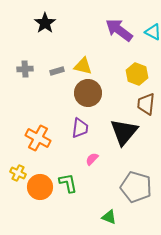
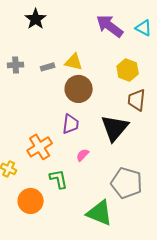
orange cross: (38, 138) -> (40, 147), moved, turned 30
orange circle: (40, 187) -> (31, 201), moved
green triangle: (109, 217) -> (100, 213), size x1.8

